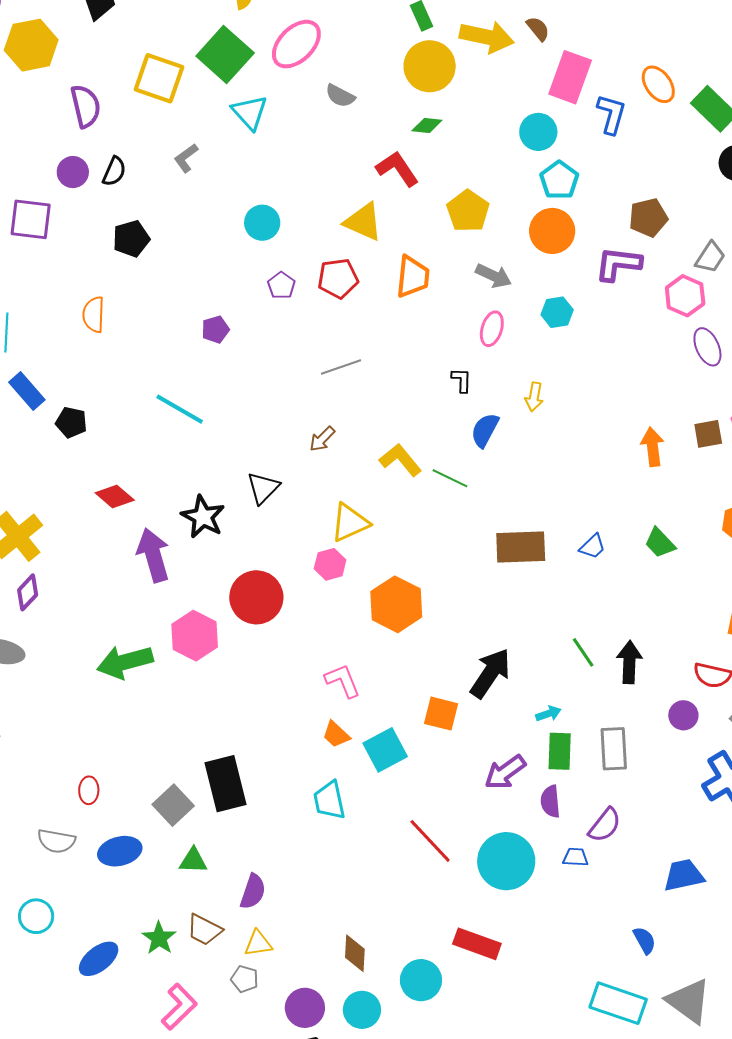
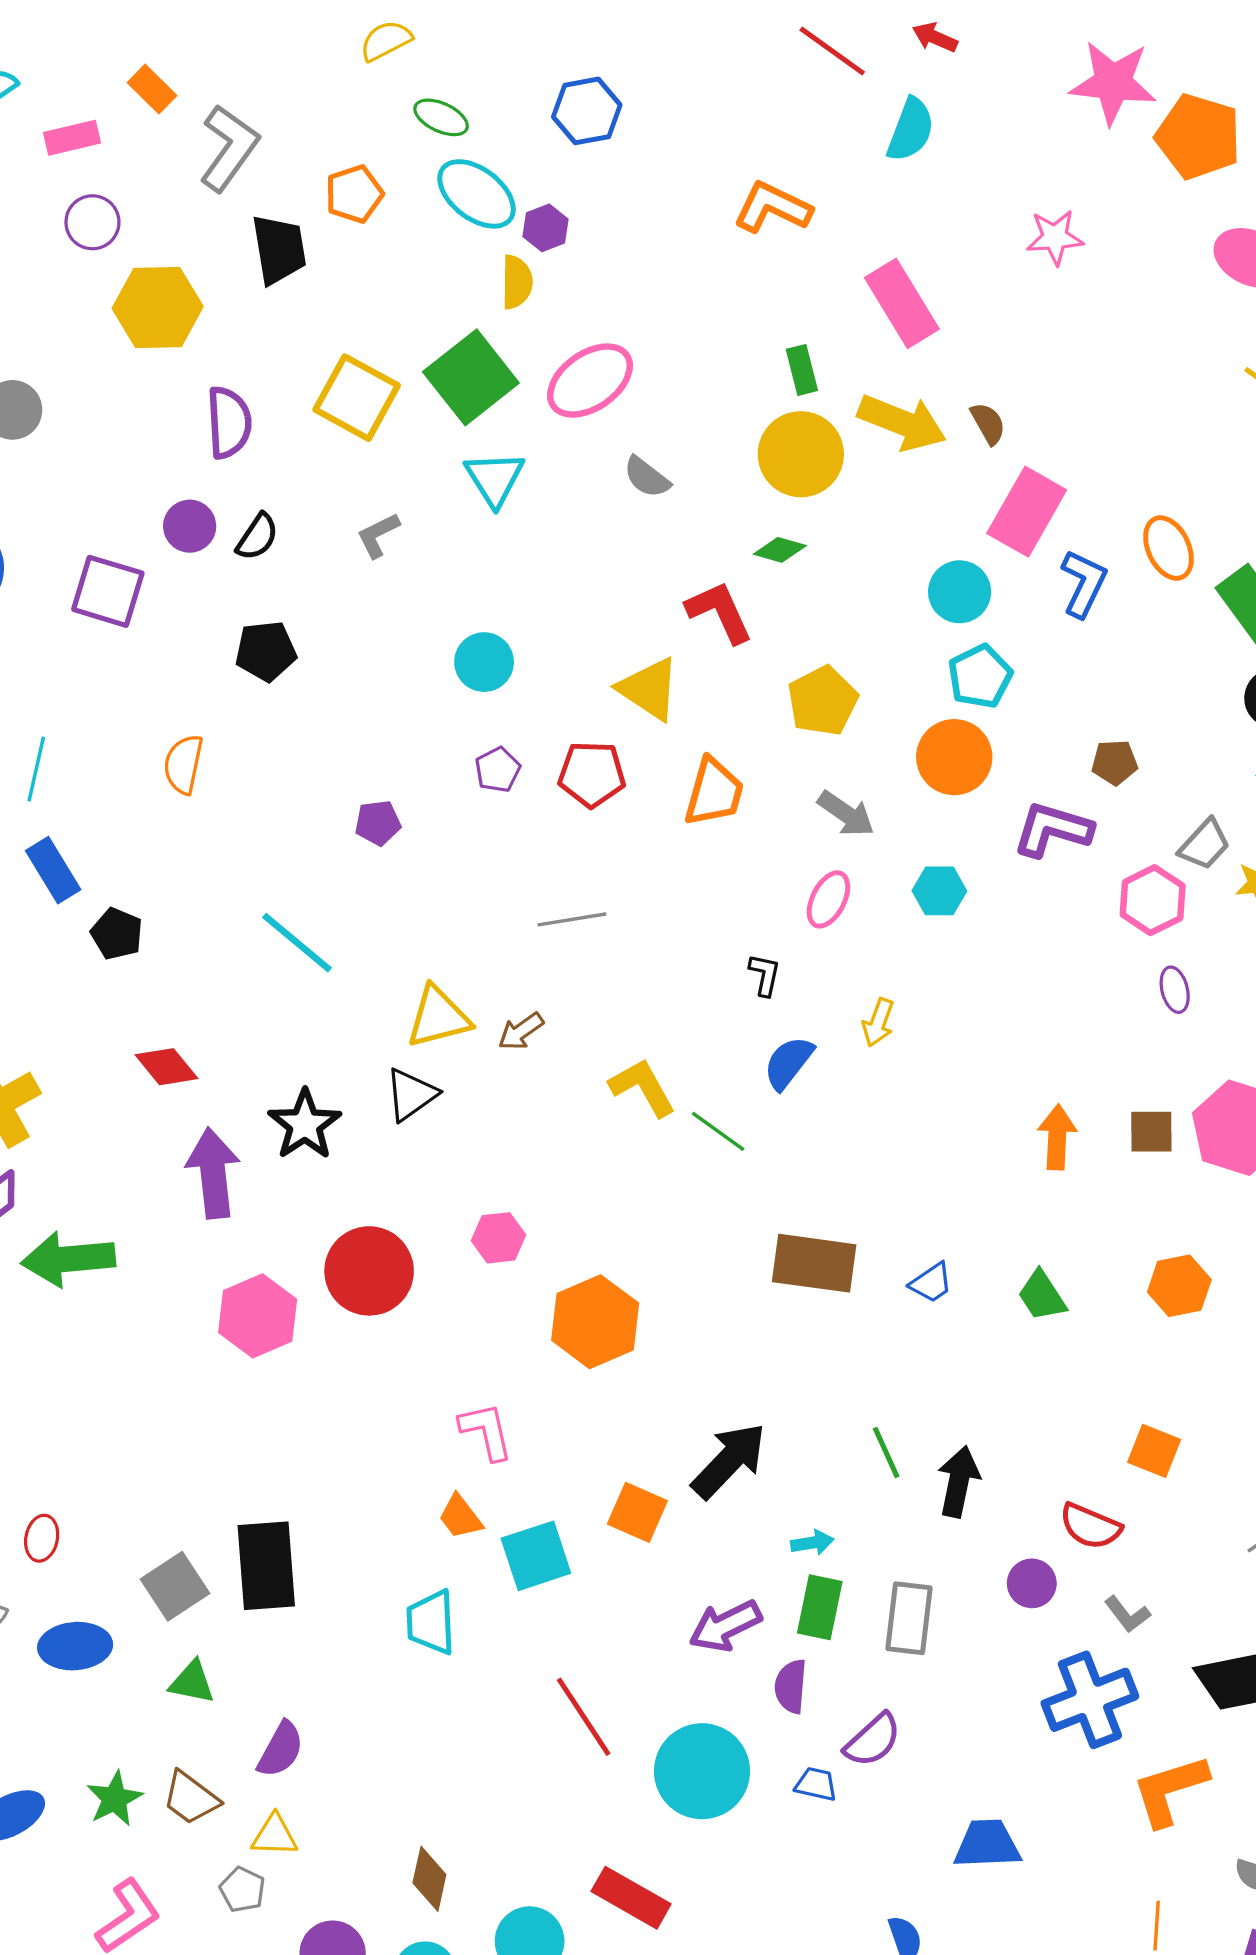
brown pentagon: (648, 218) -> (1115, 762), size x0.7
purple ellipse: (707, 347) -> (1175, 990), size x0.7
yellow triangle: (350, 523) -> (438, 1017), moved
green arrow: (125, 662) -> (68, 1259), moved

